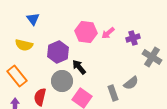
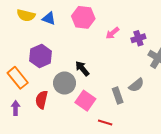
blue triangle: (33, 19) -> (49, 18), moved, turned -32
pink hexagon: (86, 32) -> (83, 17), moved
yellow semicircle: (24, 45) -> (26, 15), moved
purple hexagon: (58, 52) -> (41, 56), moved

